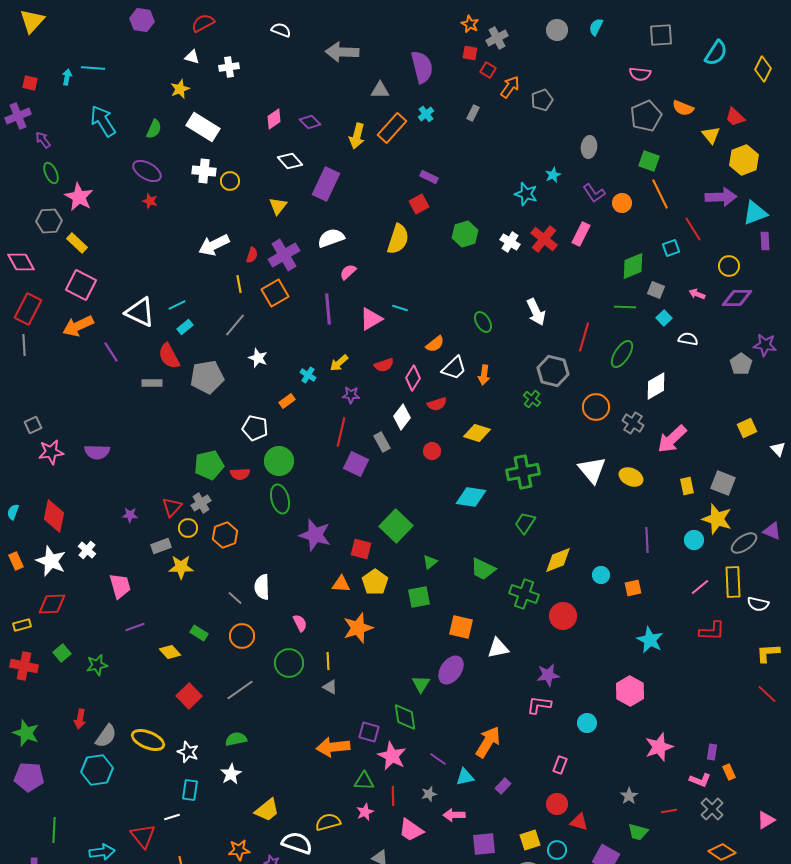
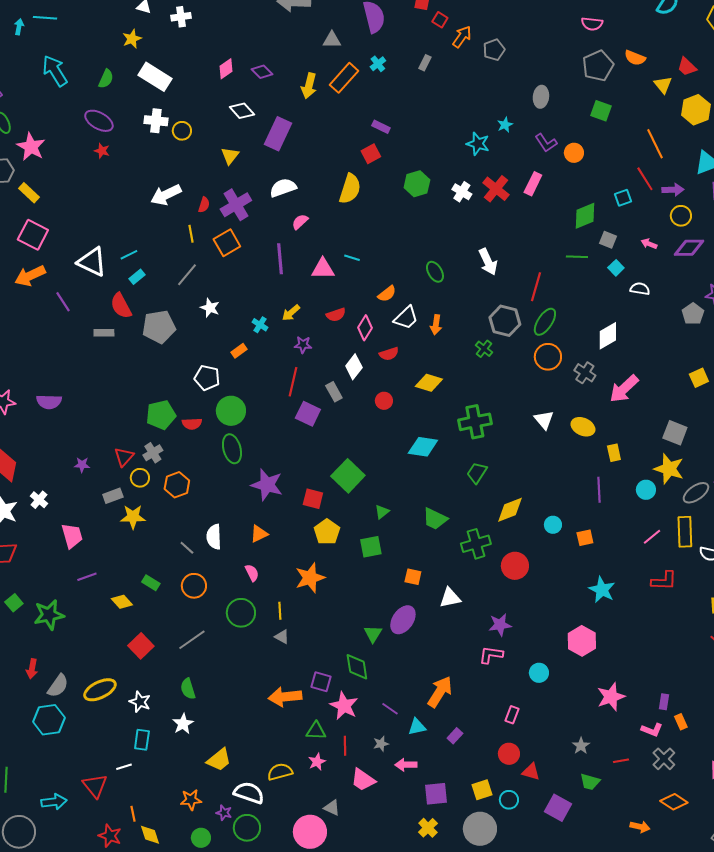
orange line: (660, 194) -> (655, 144), moved
purple arrow: (721, 197) -> (673, 190), moved, size x0.7
pink triangle: (371, 319) -> (323, 269), turned 30
green ellipse: (622, 354) -> (545, 322), moved
white triangle: (592, 470) -> (544, 420), size x0.7
yellow rectangle: (687, 486) -> (614, 453), moved
orange triangle: (341, 584) -> (259, 534), moved, turned -30
green cross: (524, 594) -> (476, 544), turned -36
orange square: (461, 627) -> (413, 577), size x0.7
green star: (97, 665) -> (49, 615), size x1.4
green semicircle: (236, 739) -> (188, 689), turned -95
yellow ellipse: (148, 740) -> (100, 690), turned -48

